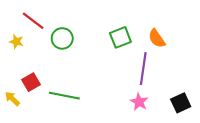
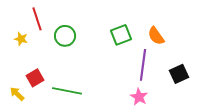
red line: (33, 21) -> (37, 19), turned 35
black square: (181, 103) -> (179, 74), moved

